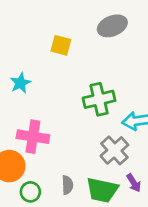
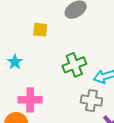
gray cross: (114, 150) -> (91, 101), turned -30

